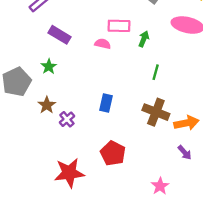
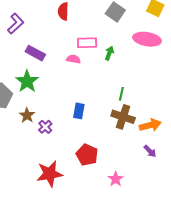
green star: (49, 67) -> (27, 81), size x1.6
green line: (156, 72) -> (121, 94), moved
pink star: (160, 186) -> (116, 179), moved

